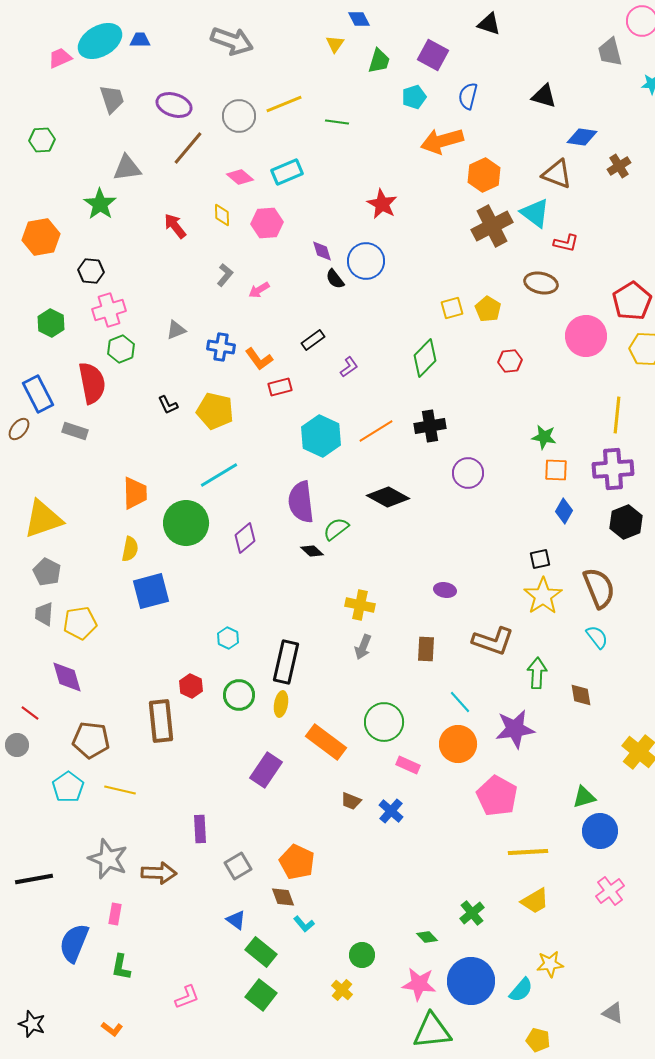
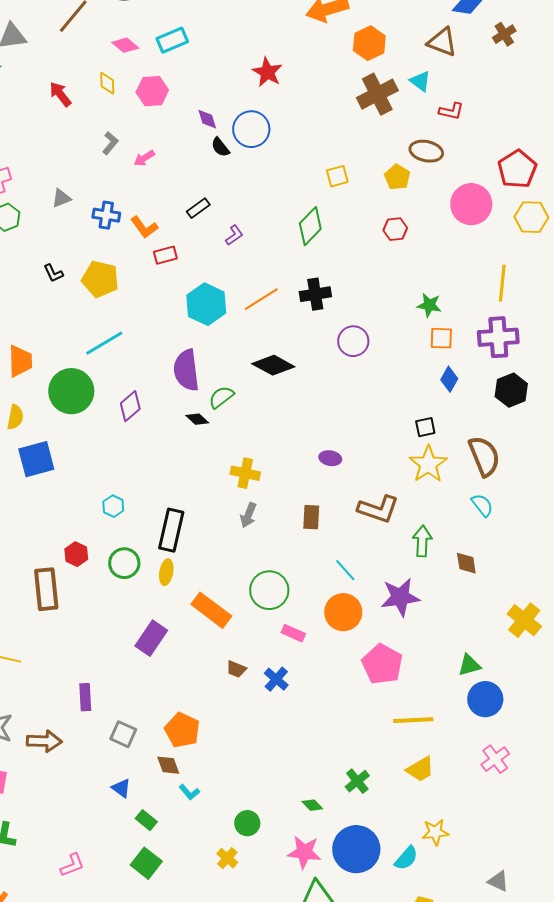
cyan triangle: (535, 213) -> (420, 81), size x0.7
yellow pentagon: (488, 309) -> (397, 177), moved
gray square: (238, 866) -> (123, 734), turned -36
green rectangle: (261, 952) -> (146, 820), size x0.7

